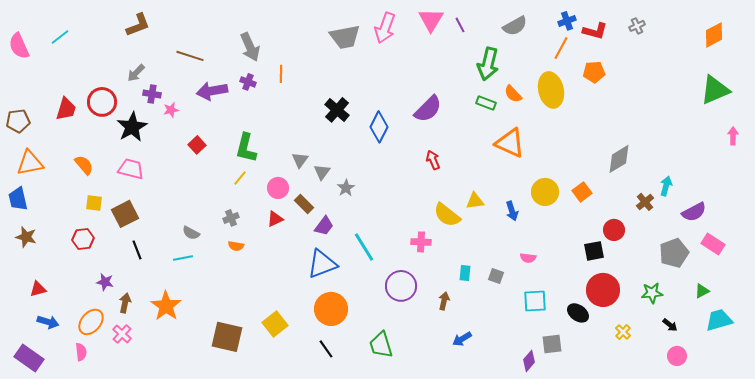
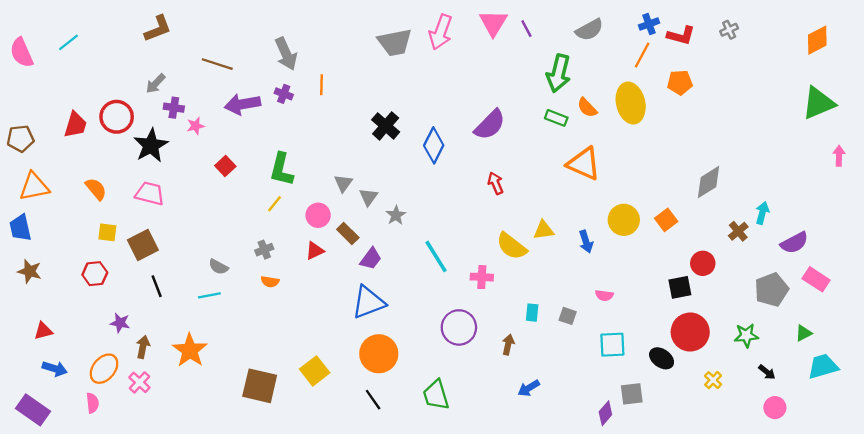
cyan line: (364, 247) -> (436, 256), moved

